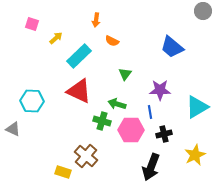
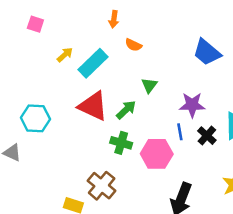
yellow arrow: (56, 38) -> (65, 55), moved
green arrow: (117, 104) -> (126, 110), moved, turned 120
black cross: (164, 134) -> (207, 136), moved, turned -35

